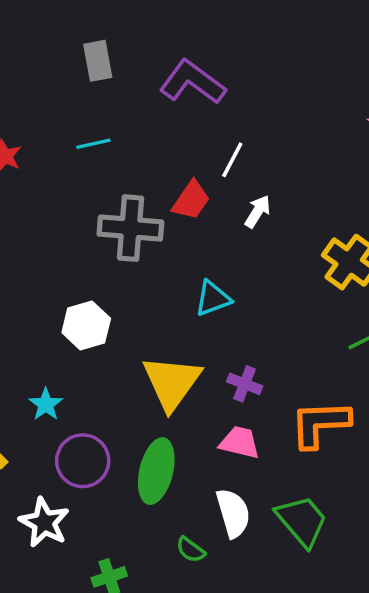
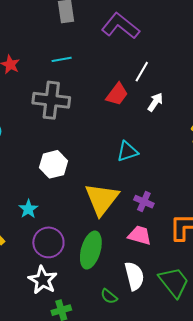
gray cross: (130, 228) -> (51, 100), moved
white star: (44, 522) -> (43, 280), moved

